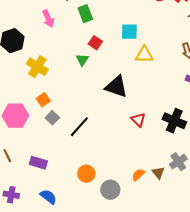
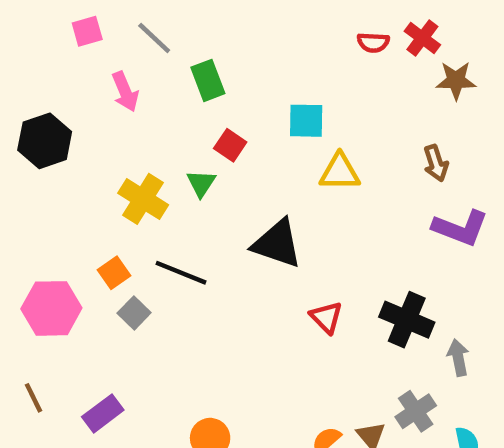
yellow cross: (37, 67) -> (143, 199), moved
black line: (79, 127) -> (181, 273), moved, turned 70
purple rectangle: (38, 163) -> (103, 413), turned -54

